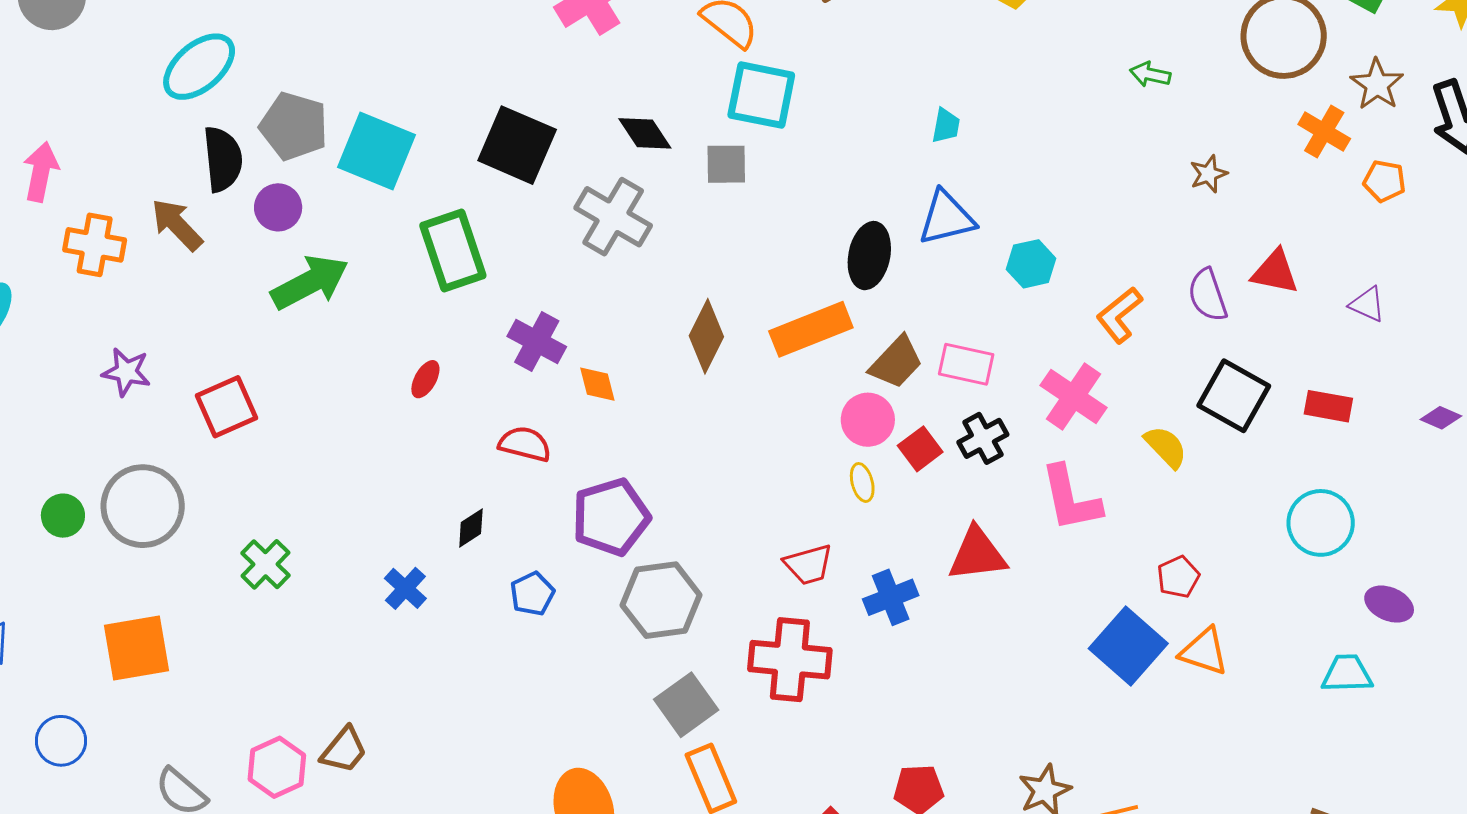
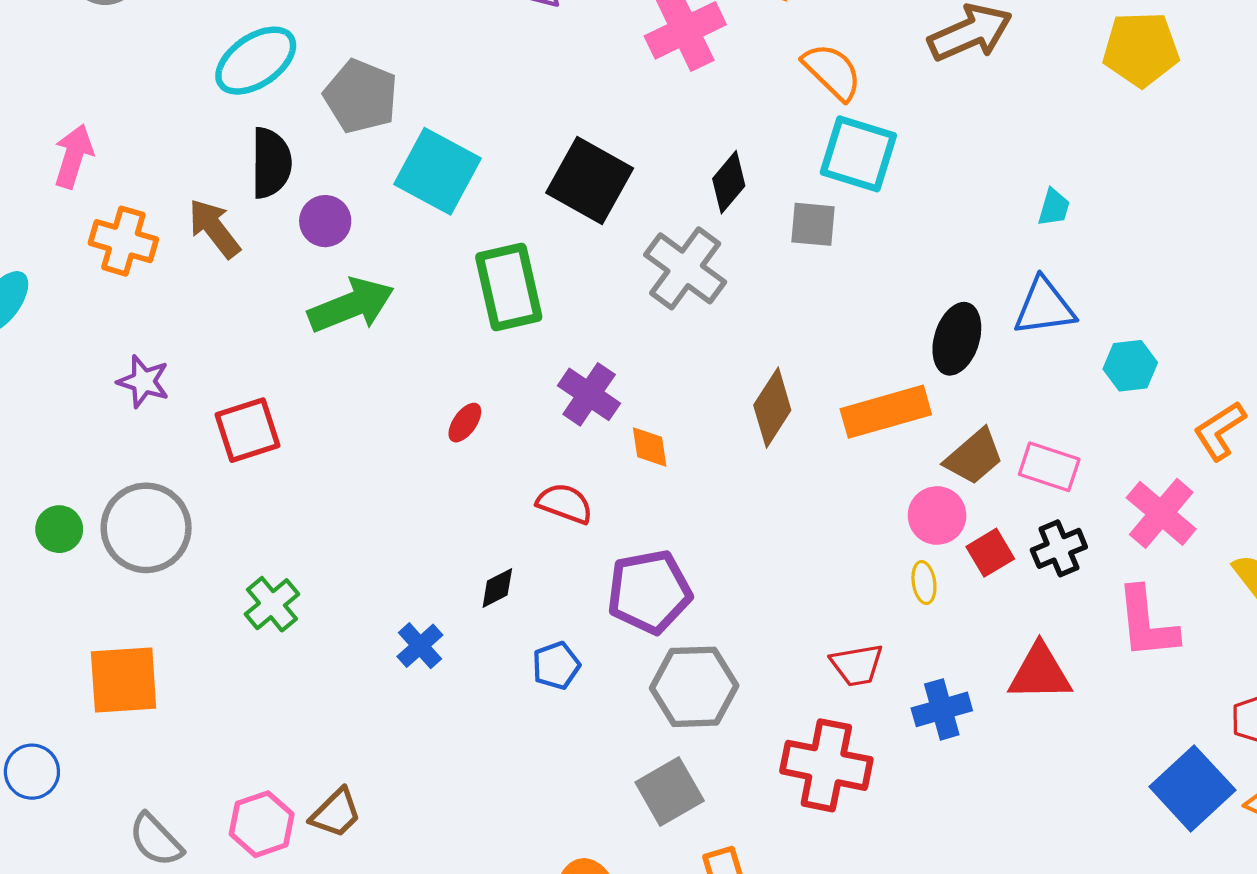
gray pentagon: (294, 126) -> (361, 96), moved
black diamond: (645, 133) -> (729, 182), turned 68
gray square: (686, 705) -> (670, 791), moved

